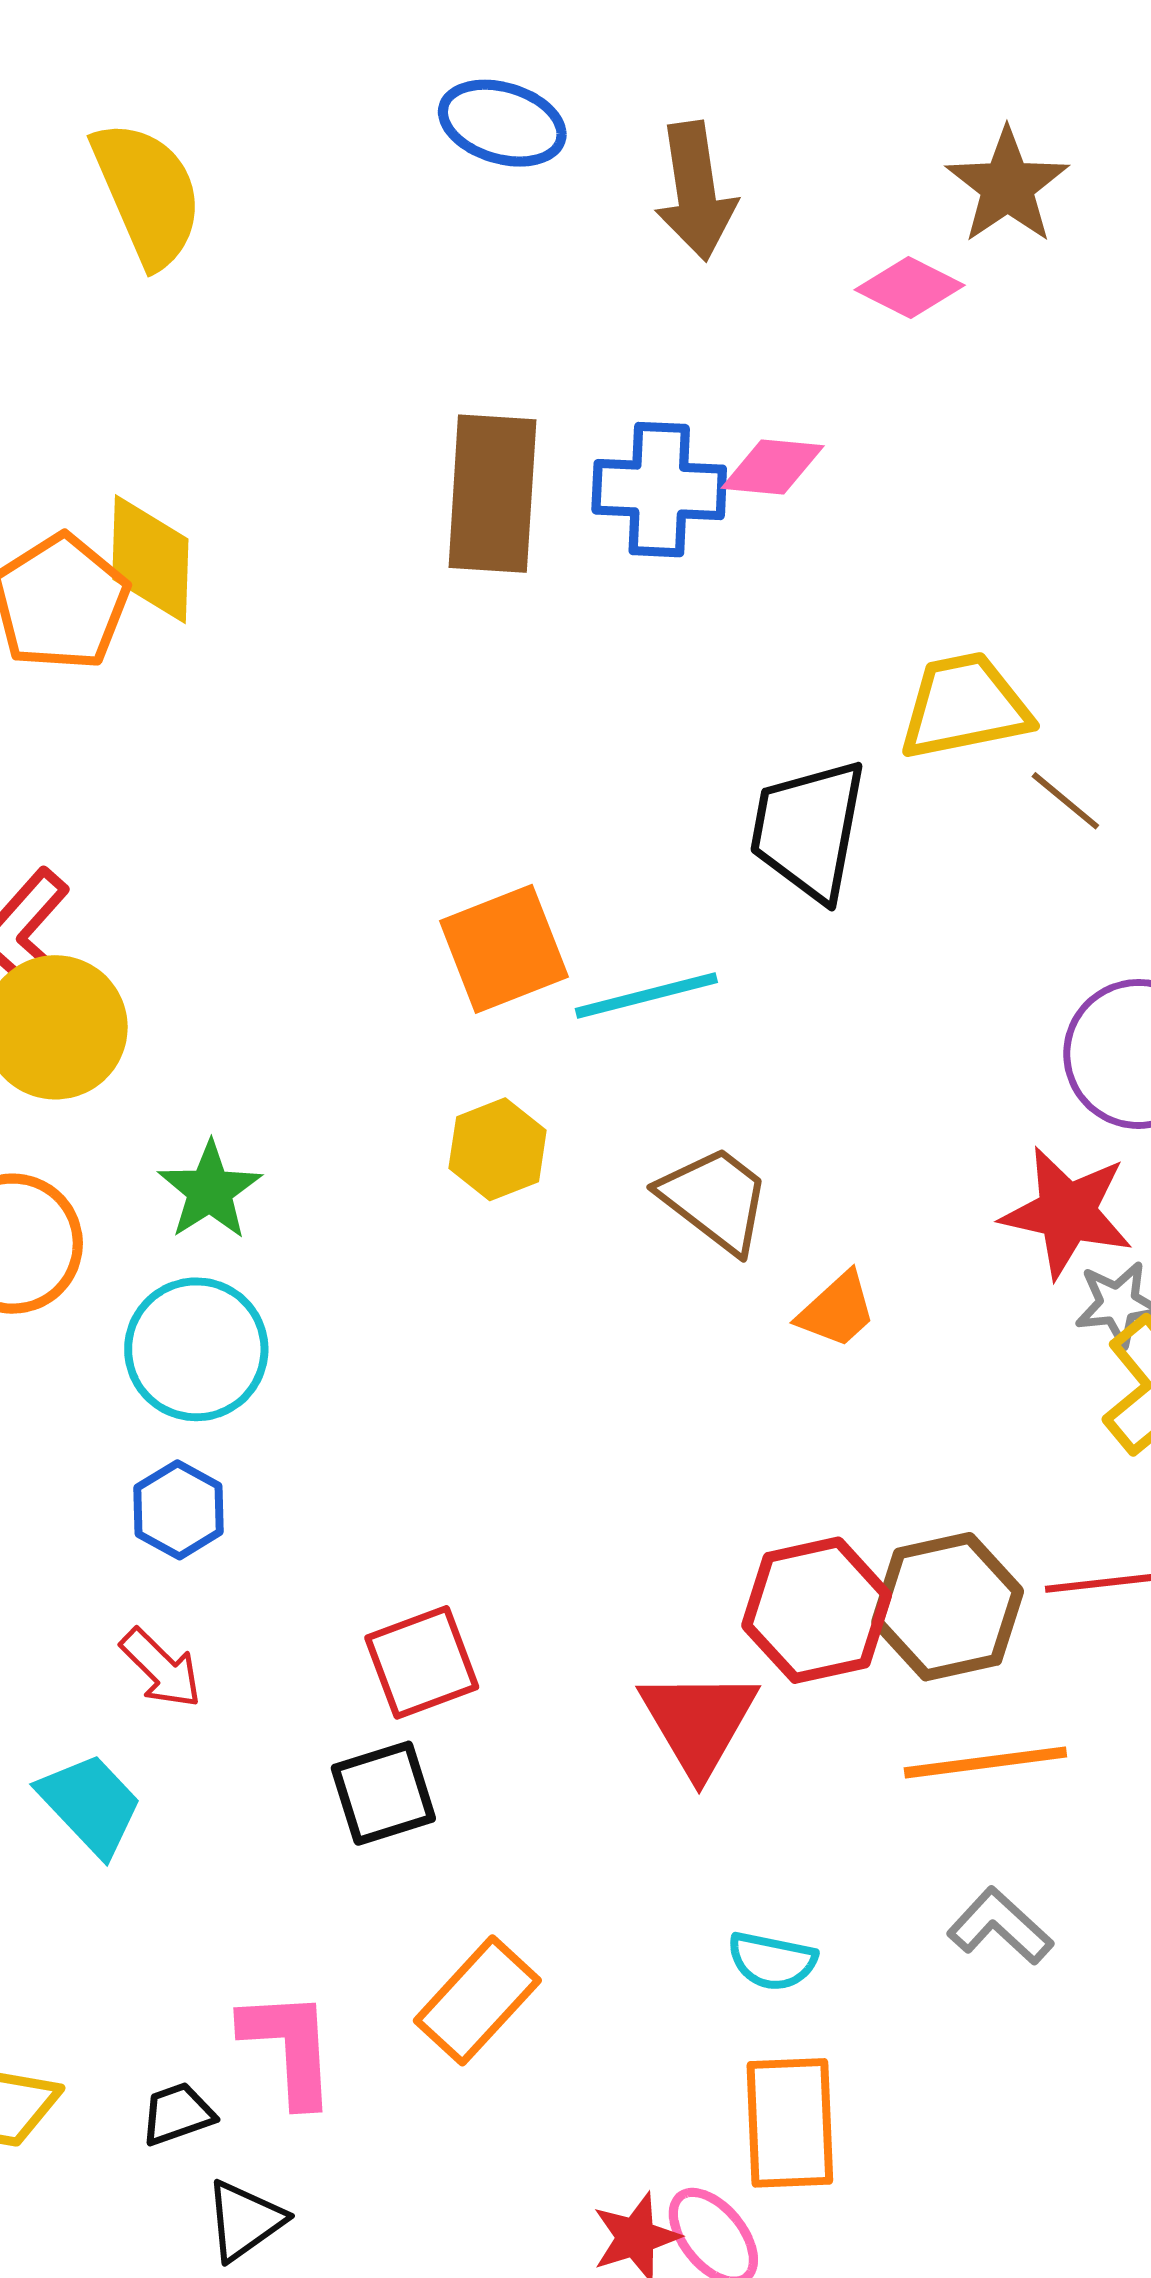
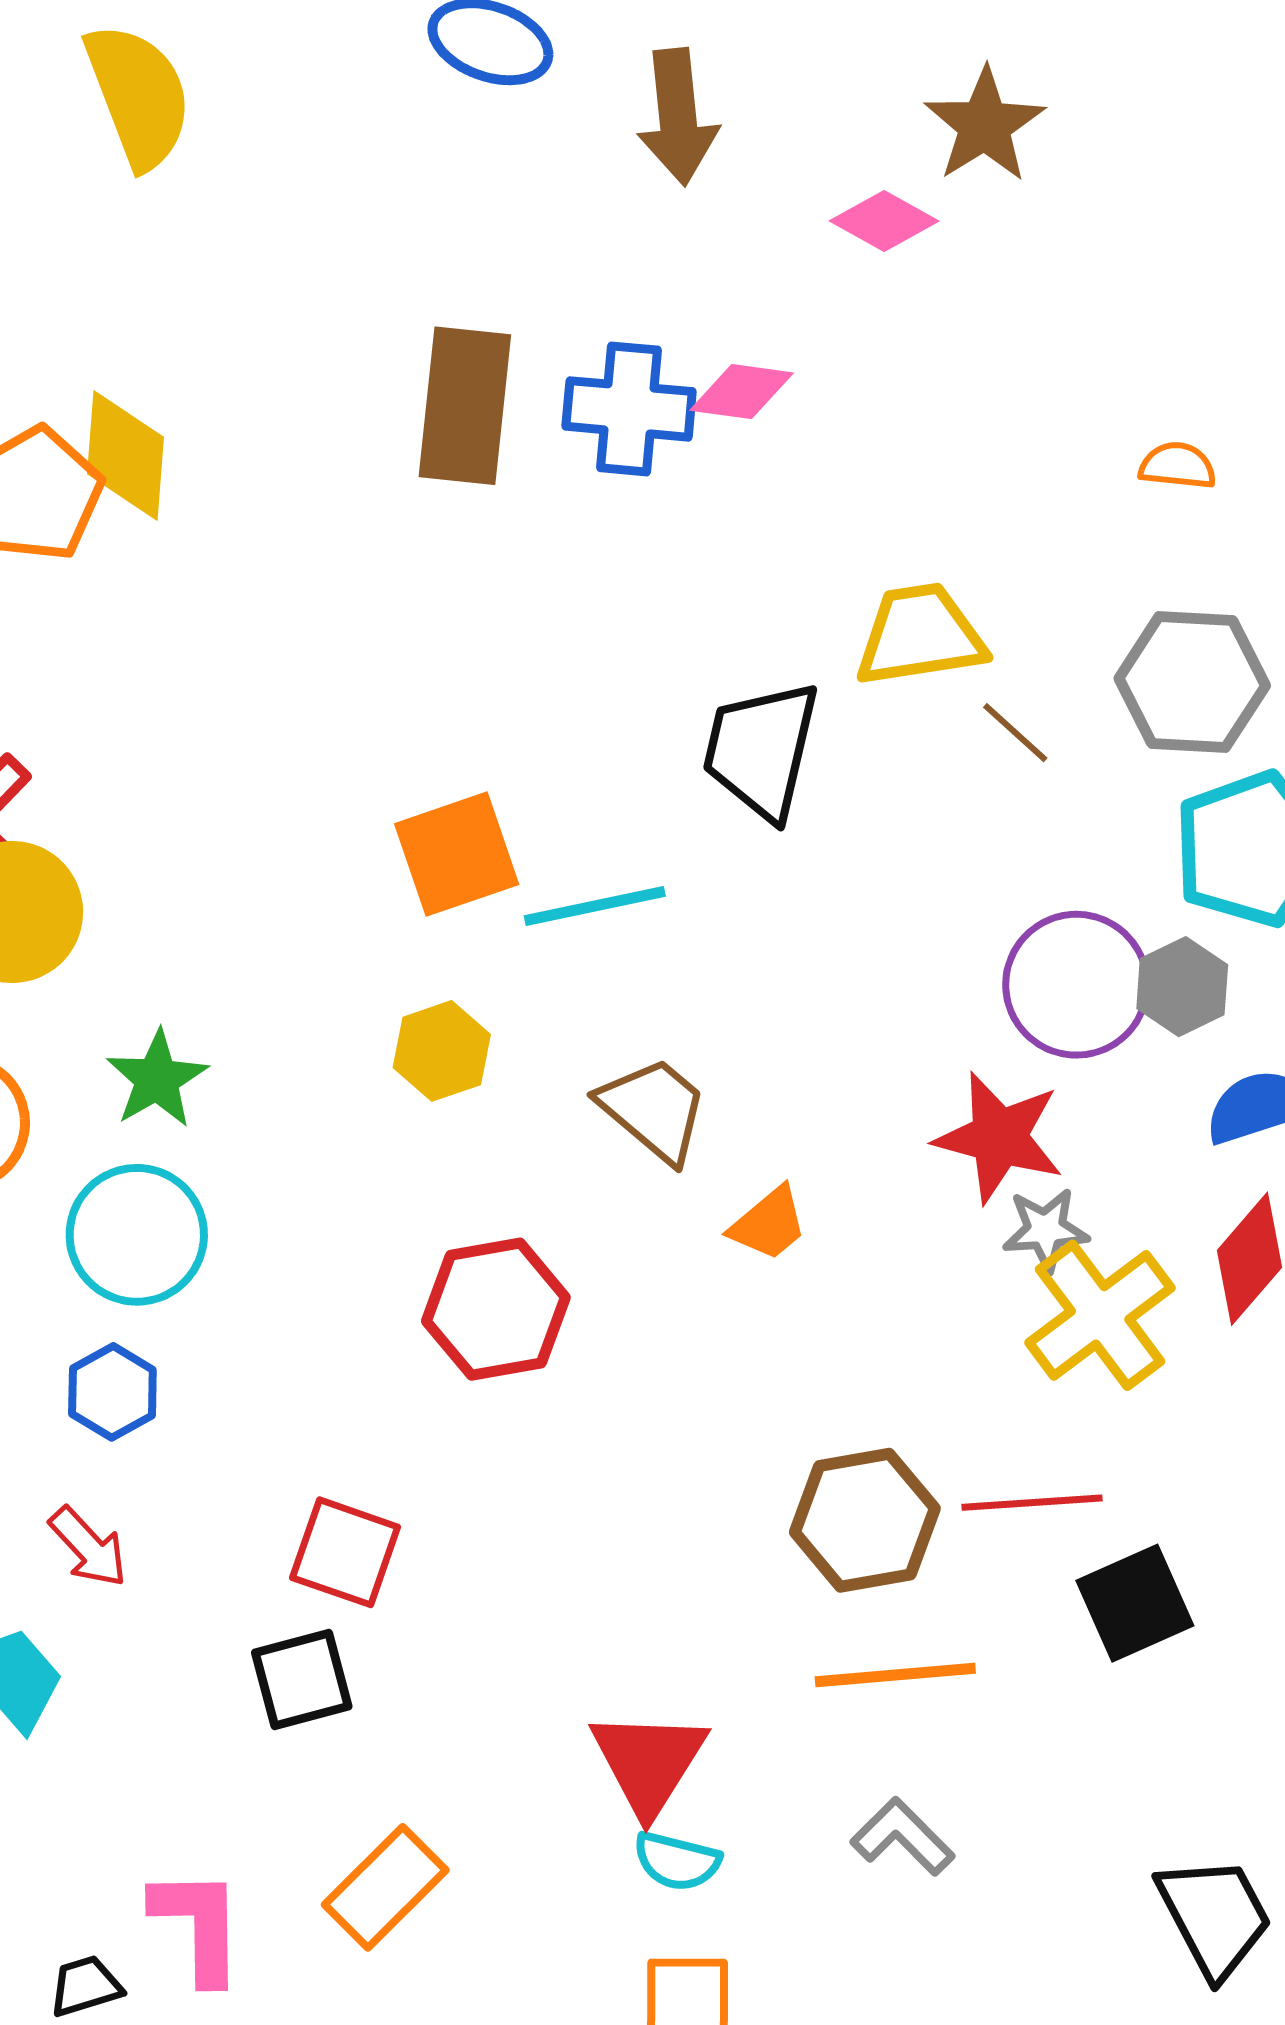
red hexagon: (817, 1610) -> (496, 1309), moved
red square: (422, 1662) -> (345, 1552), turned 37
red triangle: (699, 1722) -> (649, 1762), moved

